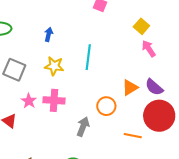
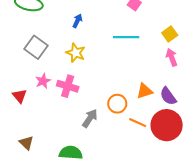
cyan line: (88, 57) -> (126, 37), moved, turned 70
orange line: (133, 136) -> (138, 123), moved

